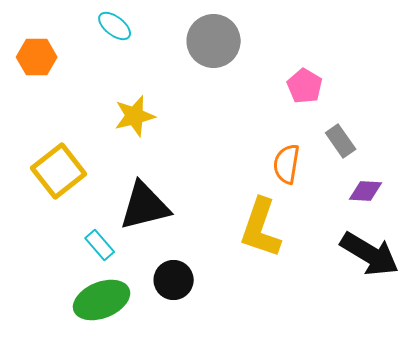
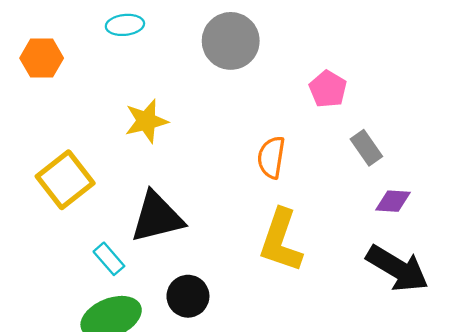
cyan ellipse: (115, 26) -> (125, 25), turned -44
orange semicircle: (287, 164) -> (271, 157), moved

